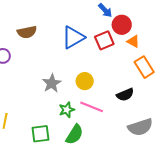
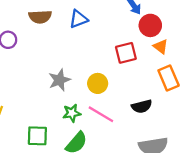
blue triangle: (73, 37) -> (78, 19), moved, size x0.7
red square: (104, 40) -> (126, 53), moved

